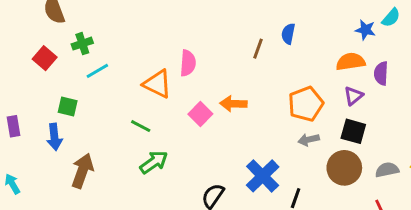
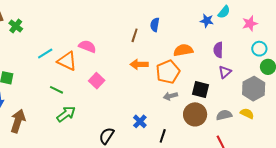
green cross: (82, 44) -> (16, 26), moved, turned -32
orange semicircle: (351, 62) -> (183, 50), moved
pink semicircle: (188, 63) -> (87, 46), turned -72
cyan line: (97, 71) -> (45, 54), moved
purple triangle: (353, 96) -> (225, 72), moved
orange arrow: (233, 104) -> (139, 64), moved
blue cross: (263, 176) -> (140, 121), size x0.6

